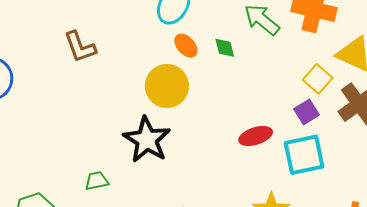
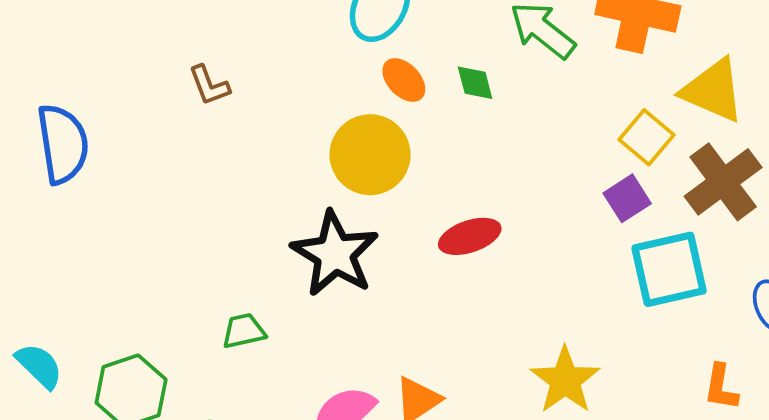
brown L-shape: (80, 47) -> (209, 85), size x0.7
red ellipse: (256, 136) -> (470, 236), moved
cyan square: (304, 155) -> (669, 269), moved

